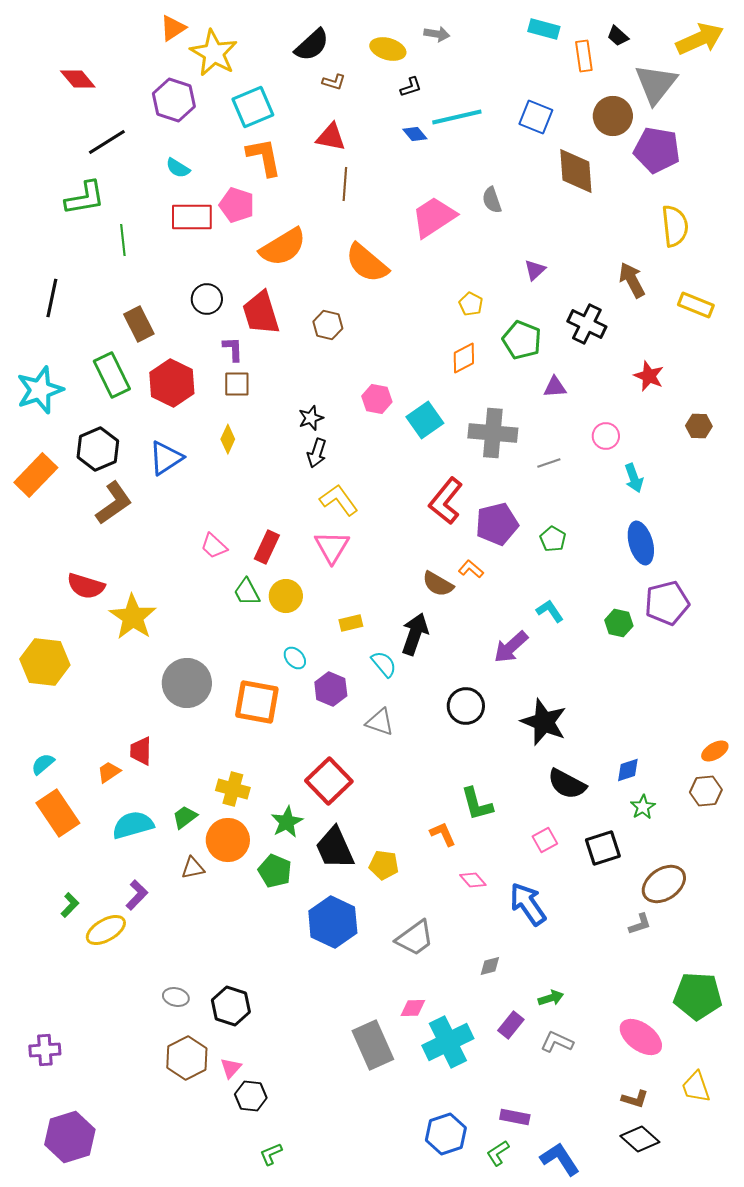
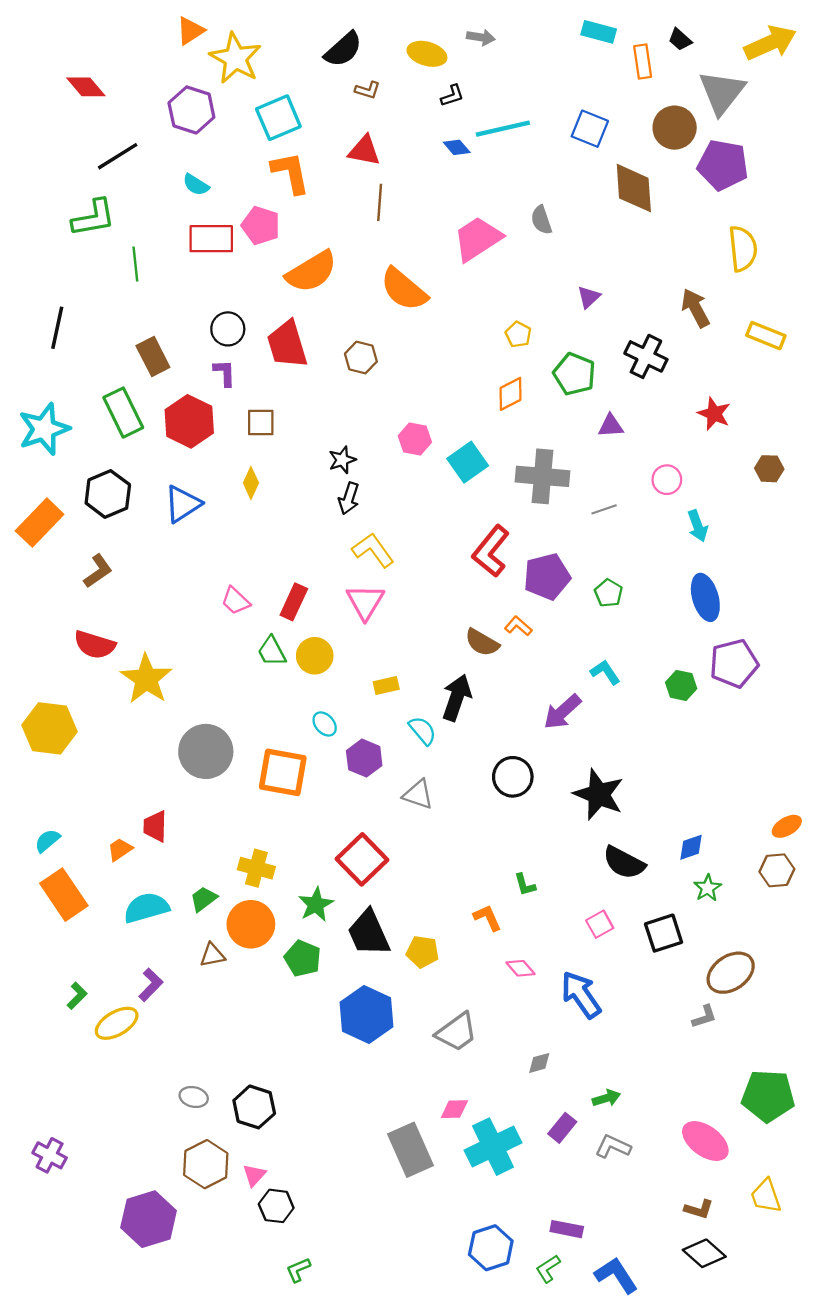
purple L-shape: (233, 349) -> (224, 373), moved
brown L-shape: (114, 503) -> (98, 571), moved, size x0.7
green L-shape: (477, 804) -> (525, 885), size x0.6
purple cross: (45, 1050) -> (50, 1155), turned 32
purple hexagon: (70, 1137) -> (149, 1219), moved

